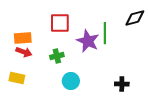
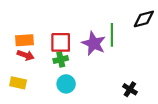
red square: (60, 23) -> (61, 42), moved
cyan circle: (71, 81) -> (66, 84), moved
black cross: (122, 84) -> (130, 89), turned 32

